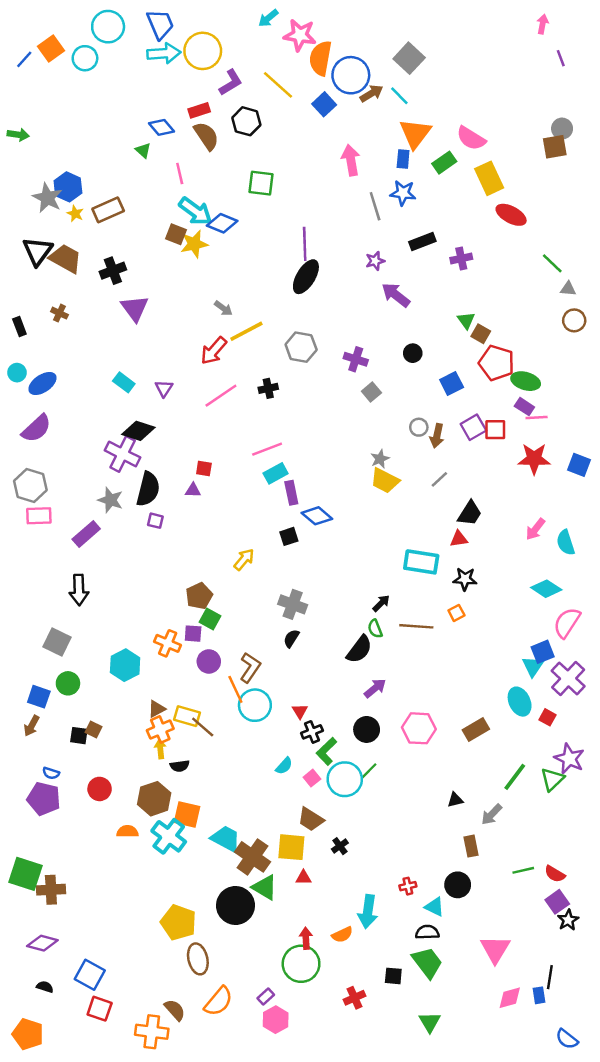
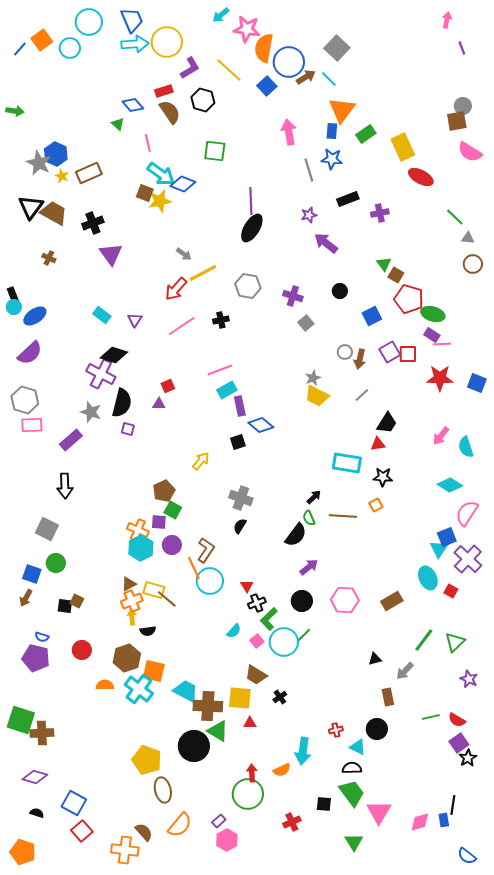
pink semicircle: (471, 138) -> (470, 152), moved
black rectangle: (19, 326) -> (13, 295), moved
red square: (204, 468) -> (168, 386), turned -32
cyan hexagon: (125, 665) -> (141, 548), moved
purple star: (569, 759) -> (469, 679), moved, size x0.7
brown cross: (252, 857) -> (208, 706), turned -32
pink triangle: (495, 949) -> (379, 812), moved
red square: (100, 1009) -> (82, 831), turned 30

